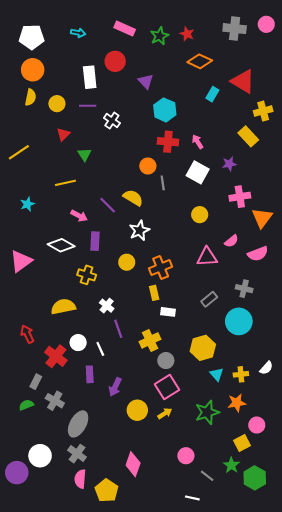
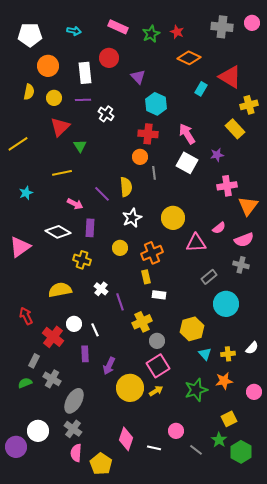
orange circle: (33, 70) -> (48, 66), moved
red triangle: (63, 134) -> (60, 127), size x1.5
red cross: (168, 142) -> (148, 134), moved
pink arrow: (198, 142) -> (187, 134), size x1.5
yellow semicircle: (133, 198) -> (126, 187), turned 54
yellow circle: (200, 215) -> (173, 218), moved, size x1.5
gray cross: (244, 289) -> (241, 265), moved
gray rectangle: (209, 299) -> (209, 277), moved
purple line: (118, 329) -> (120, 302), moved
yellow circle: (137, 410) -> (130, 388), size x1.4
pink circle: (257, 425) -> (254, 392), moved
white line: (192, 498) -> (154, 448), moved

